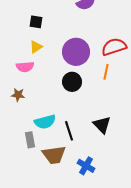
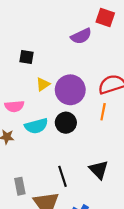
yellow triangle: (36, 47) -> (43, 84), moved
cyan semicircle: (45, 122) -> (36, 126), moved

